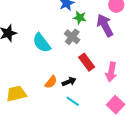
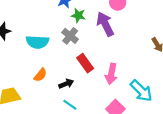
cyan semicircle: (42, 43) -> (37, 42), turned -50
orange semicircle: (51, 82) -> (40, 75), moved

